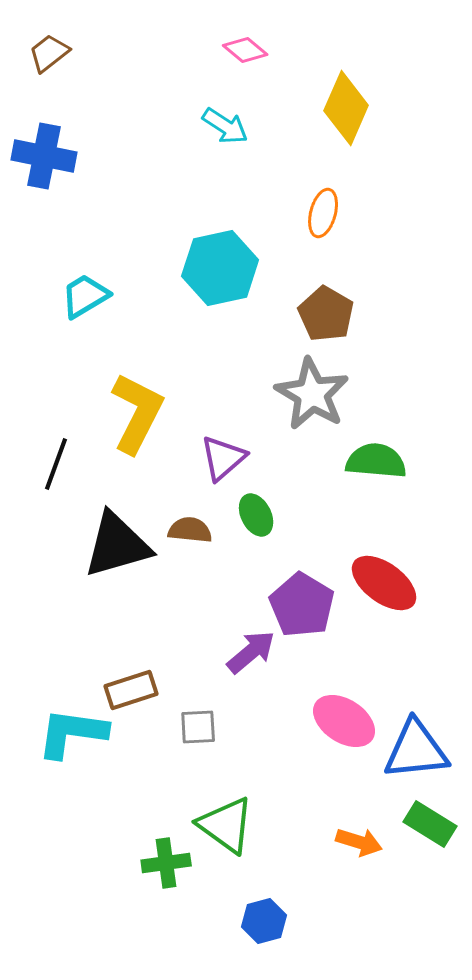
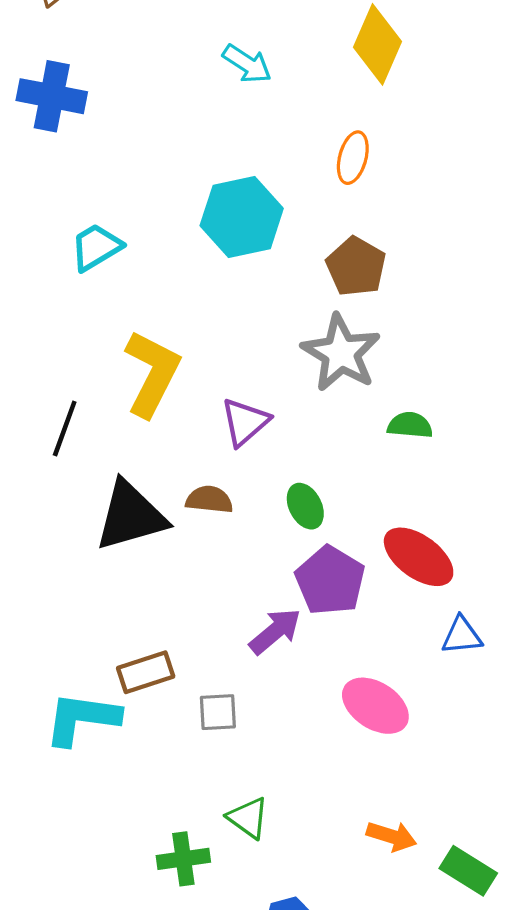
green semicircle: (376, 461) -> (410, 425), size x0.7
green ellipse: (256, 515) -> (305, 506), moved
blue triangle: (416, 750) -> (462, 636), moved, size x0.6
green rectangle: (430, 824) -> (468, 871), moved
green triangle: (226, 825) -> (248, 818), size x0.7

